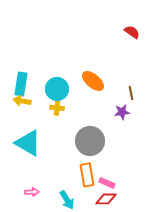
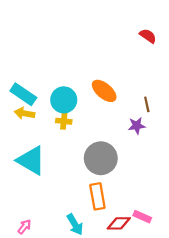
cyan rectangle: (21, 84) -> (23, 94), turned -65
pink rectangle: (107, 183) -> (142, 217), moved
pink arrow: (32, 192) -> (24, 227), moved, turned -48

